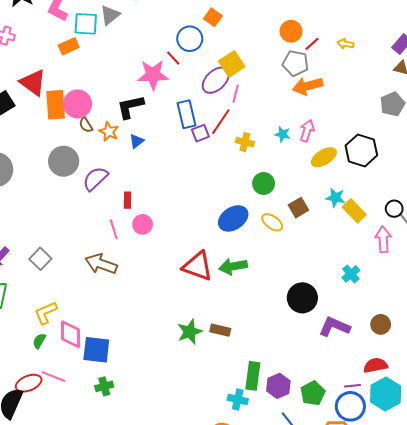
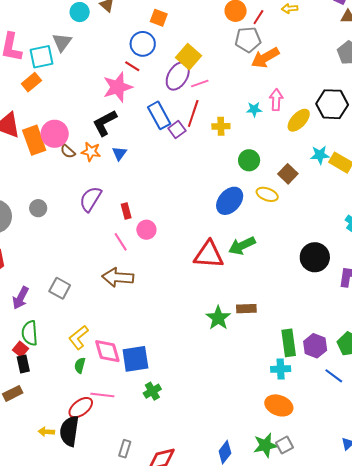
pink line: (236, 94) -> (200, 83), turned 72
gray circle: (64, 161) -> (38, 208), moved, size x0.6

